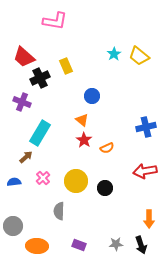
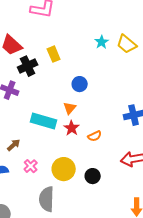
orange triangle: (82, 120) -> (70, 108), turned 32
cyan rectangle: (40, 133) -> (44, 121), moved, turned 75
gray semicircle: (59, 211) -> (47, 199), size x1.4

